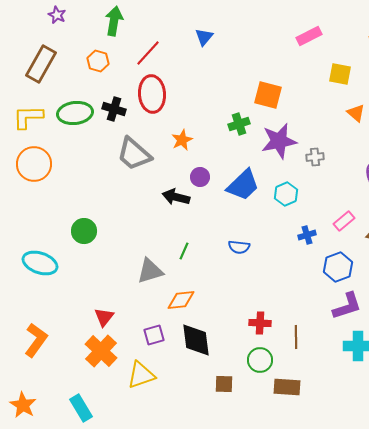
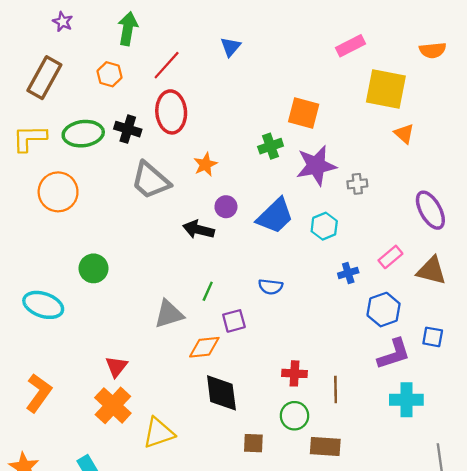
yellow square: (340, 74) -> (386, 89), size x1.6
orange circle: (34, 164) -> (58, 192), moved
purple square: (154, 335) -> (234, 321), moved

